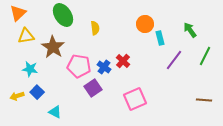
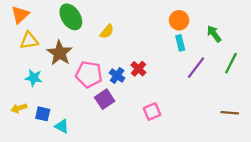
orange circle: (145, 24) -> (179, 20), moved
yellow semicircle: (95, 28) -> (107, 32), turned 48
blue square: (37, 92) -> (43, 114), moved, turned -32
pink square: (135, 99) -> (152, 112), size x0.7

